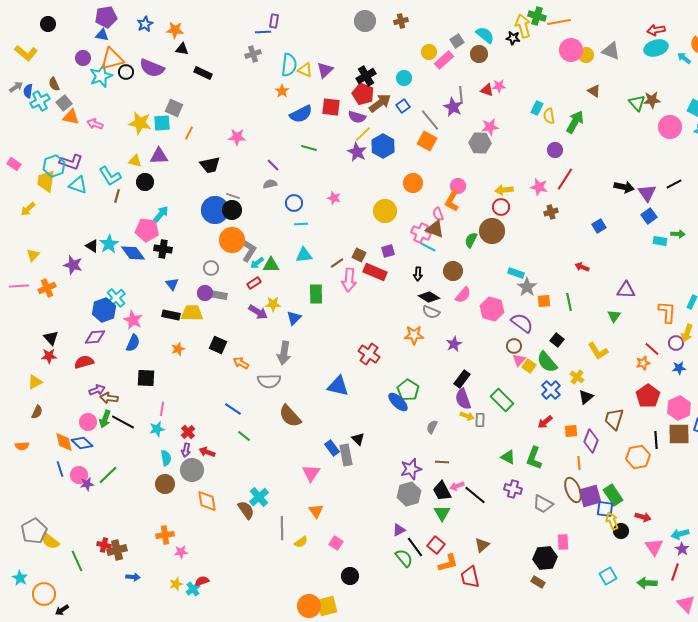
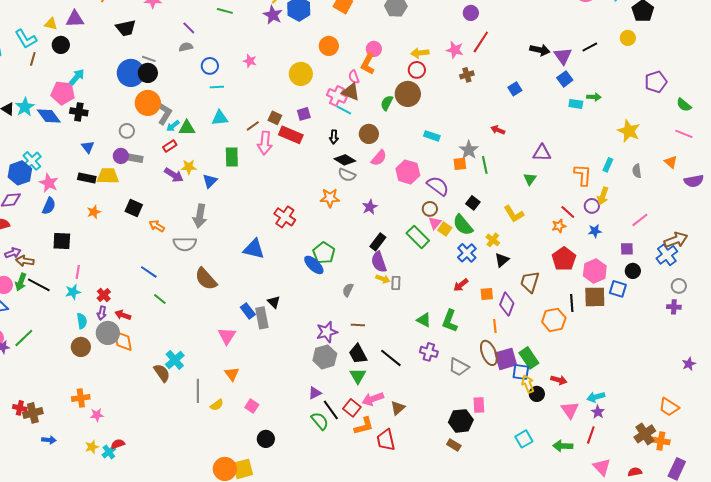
gray star: (527, 287) -> (469, 150), moved
green rectangle: (502, 400) -> (418, 237), moved
pink arrow: (457, 486) -> (373, 399), moved, size x1.5
orange diamond: (207, 501) -> (123, 341), moved

